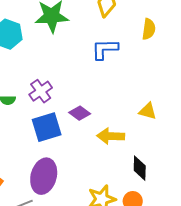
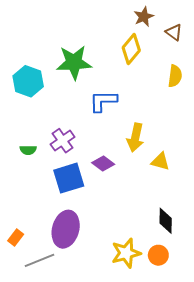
blue L-shape: (105, 49) -> (103, 101), moved
yellow triangle: (148, 111) -> (160, 161), moved
yellow arrow: (111, 136) -> (135, 137), moved, turned -80

